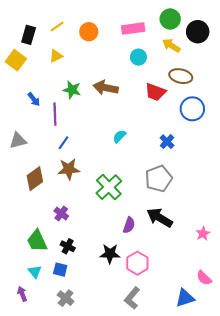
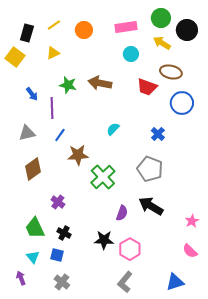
gray triangle: (18, 141) -> (27, 133), moved
brown star: (69, 169) -> (78, 155), moved
gray pentagon: (159, 179) -> (150, 169), turned -30
pink semicircle: (204, 278) -> (190, 251), moved

